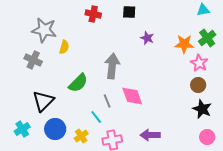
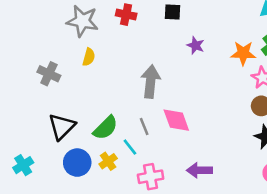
gray star: (44, 30) -> (82, 21), moved
green semicircle: (78, 83) -> (106, 128), moved
cyan cross: (22, 129) -> (23, 165), moved
yellow cross: (81, 136) -> (108, 161), moved

